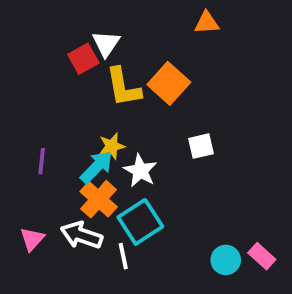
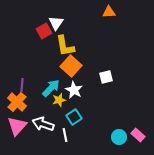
orange square: (169, 83) -> (71, 66), moved
yellow star: (112, 146) -> (59, 100), moved
orange cross: (99, 199) -> (17, 102), moved
cyan square: (140, 222) -> (74, 117), size x0.7
pink triangle: (32, 239) -> (17, 126), size x1.5

